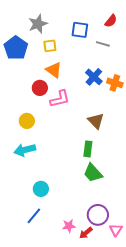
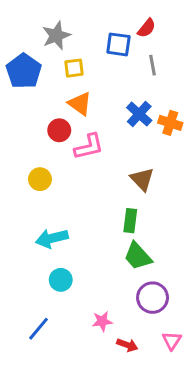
red semicircle: (111, 21) -> (147, 28), moved
gray line: (103, 44) -> (153, 65), turned 64
cyan arrow: (25, 150) -> (52, 238), moved
purple circle: (98, 215) -> (153, 298), moved
blue line: (34, 216) -> (38, 329), moved
pink star: (69, 226) -> (102, 321), moved
red arrow: (86, 233) -> (127, 345), turned -120

